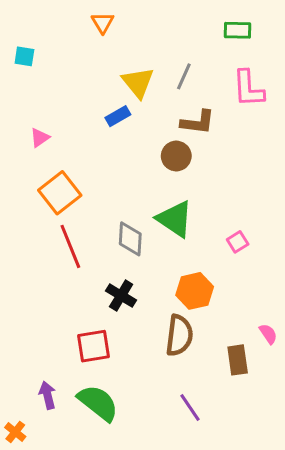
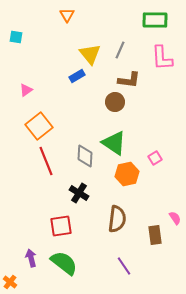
green rectangle: (238, 30) -> (155, 20), size x1.4
orange hexagon: (195, 291) -> (127, 174), moved

